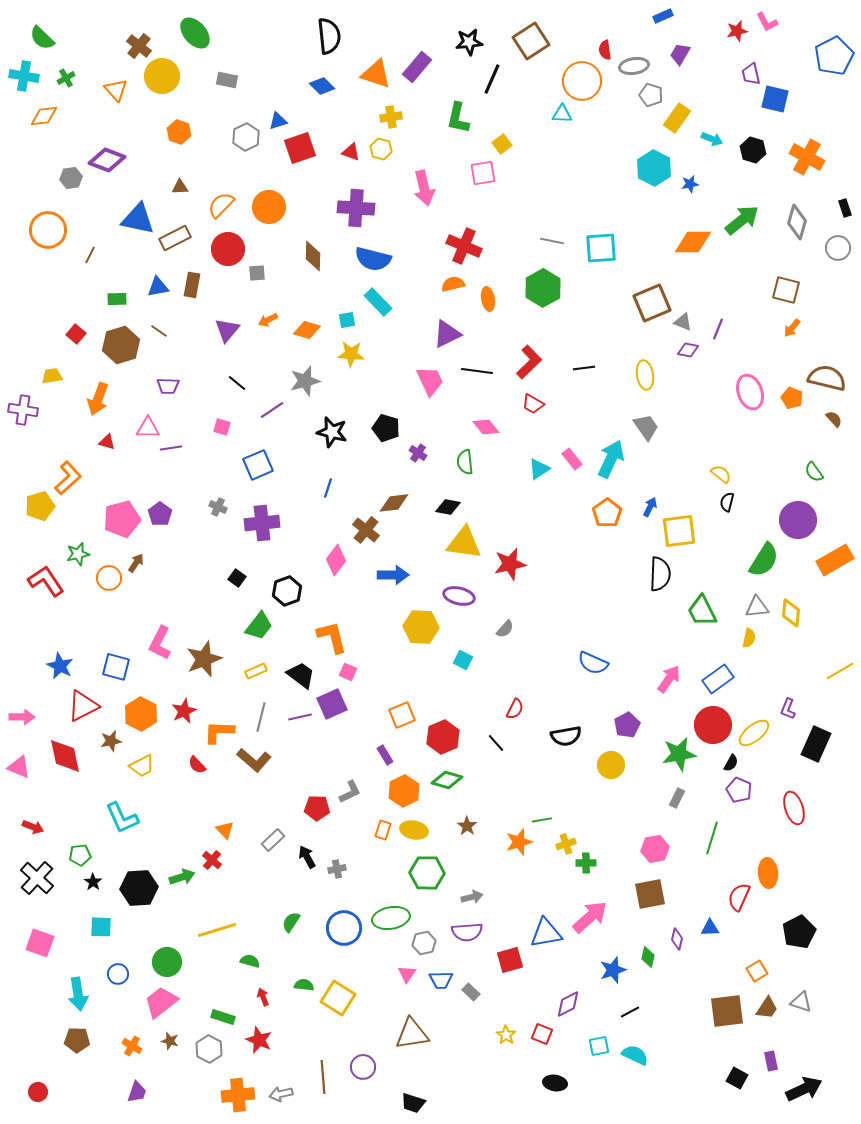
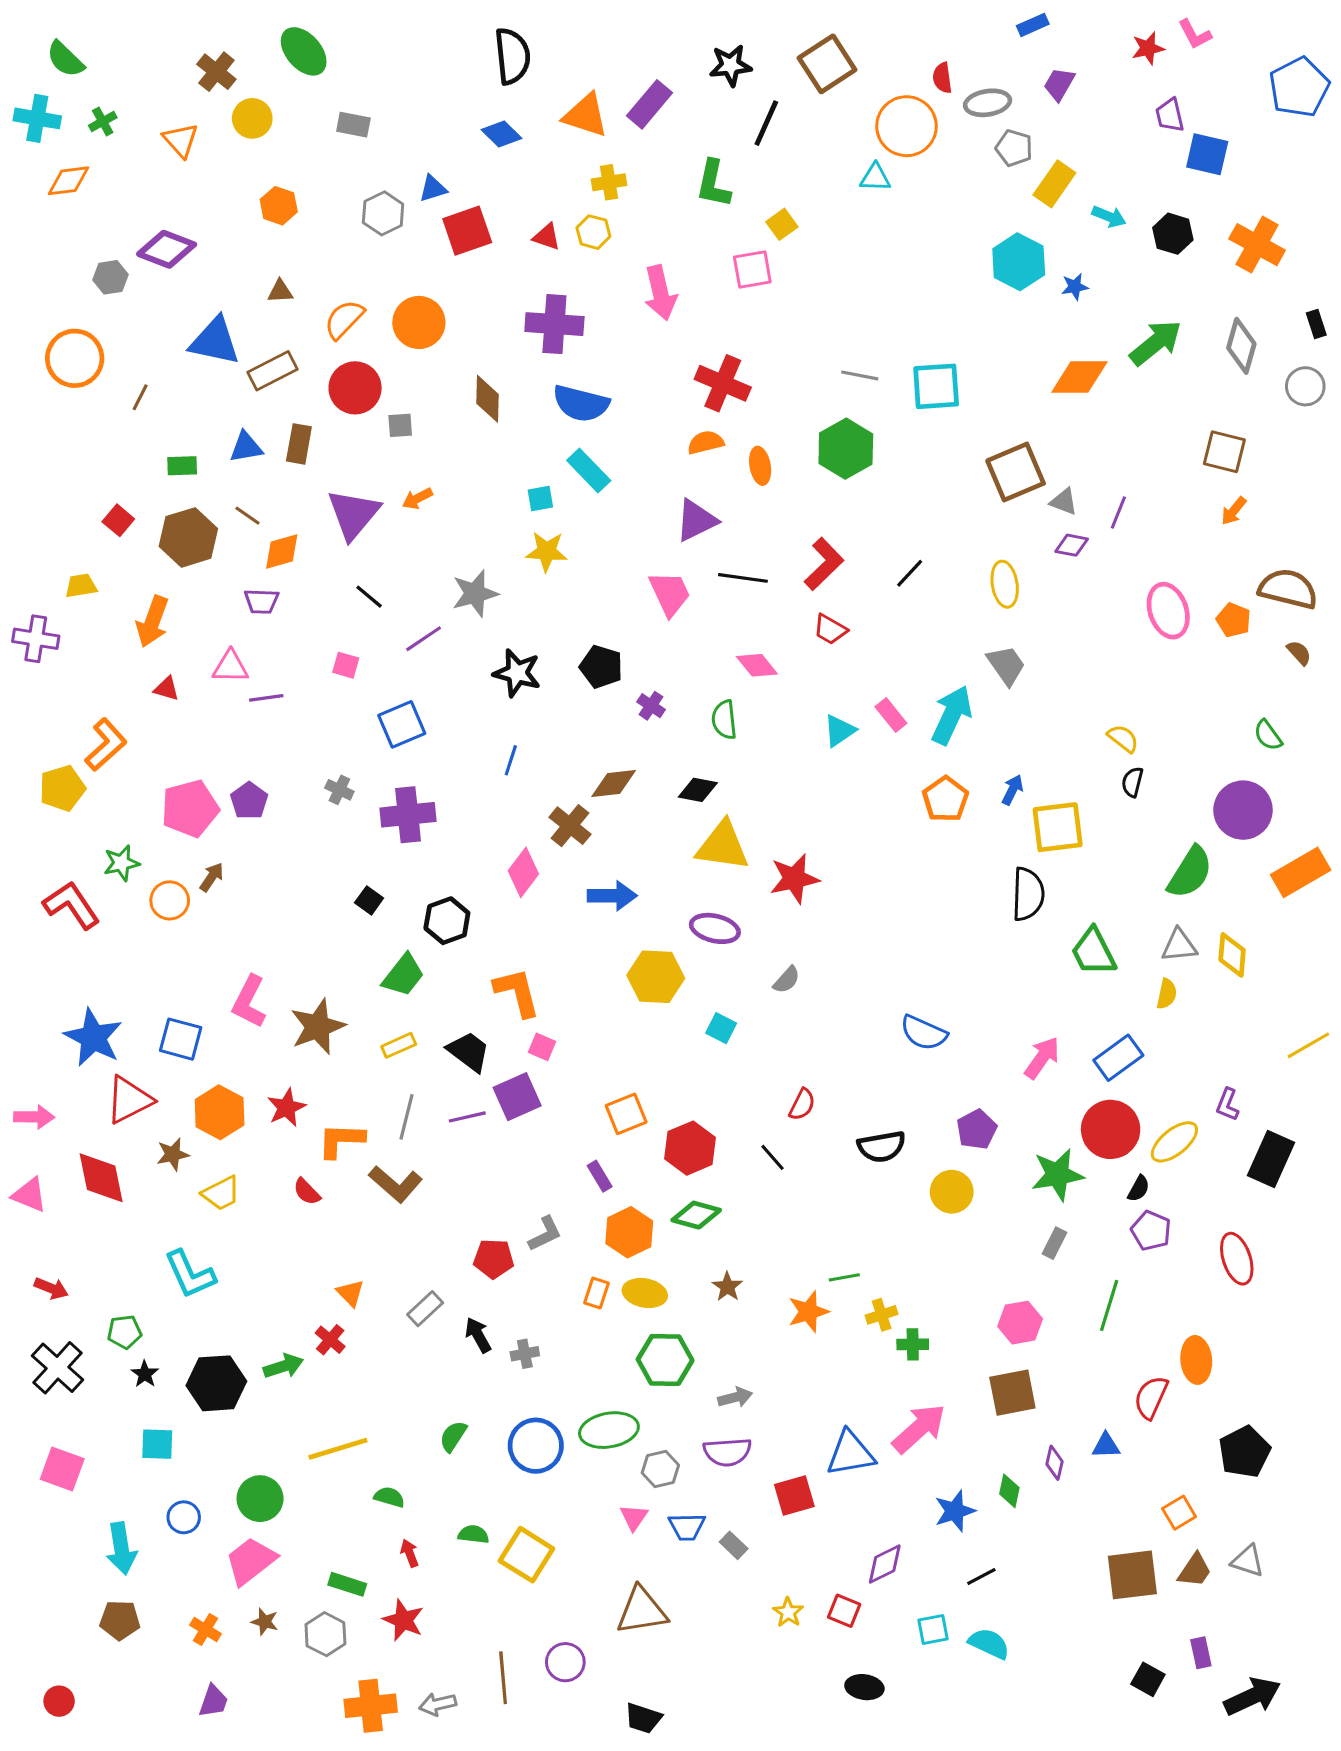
yellow circle: (162, 76) -> (252, 118), size x0.7
purple triangle: (227, 330) -> (353, 514), size x1.4
orange diamond: (307, 330) -> (282, 551), moved, turned -32
black line: (584, 368) -> (910, 573), turned -40
blue star: (60, 666) -> (93, 1037), size x1.4

